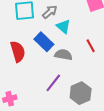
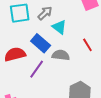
red semicircle: (18, 52) -> (15, 54), turned -85
purple line: (53, 83) -> (37, 69), moved

